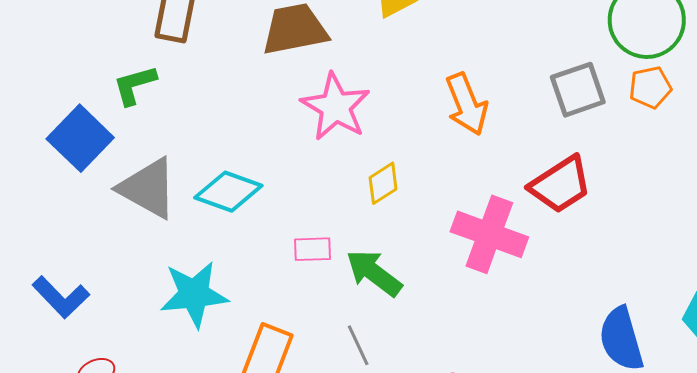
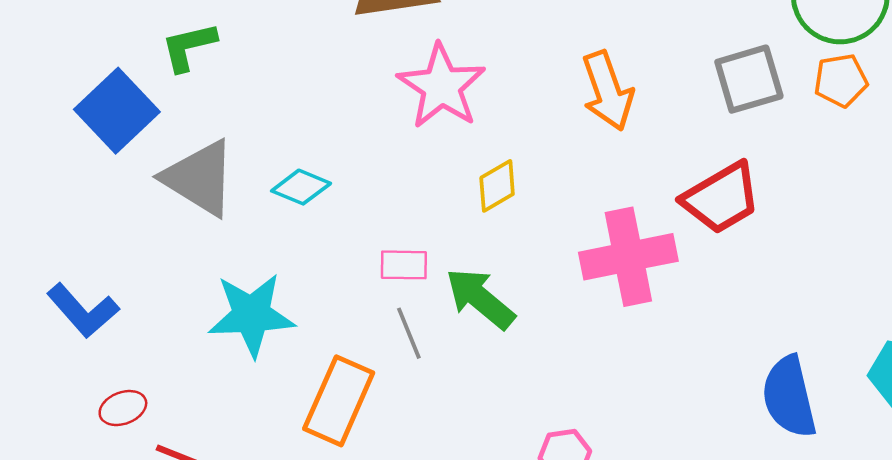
cyan diamond: (228, 192) -> (301, 187), size x0.7
pink cross: (489, 234) -> (628, 257), turned -34
gray line: (358, 345) -> (409, 333), moved

